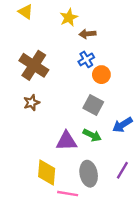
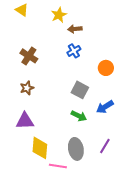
brown cross: (34, 65) -> (29, 56), size x0.7
orange circle: (101, 75) -> (106, 68), moved
purple triangle: (66, 141) -> (25, 121), moved

